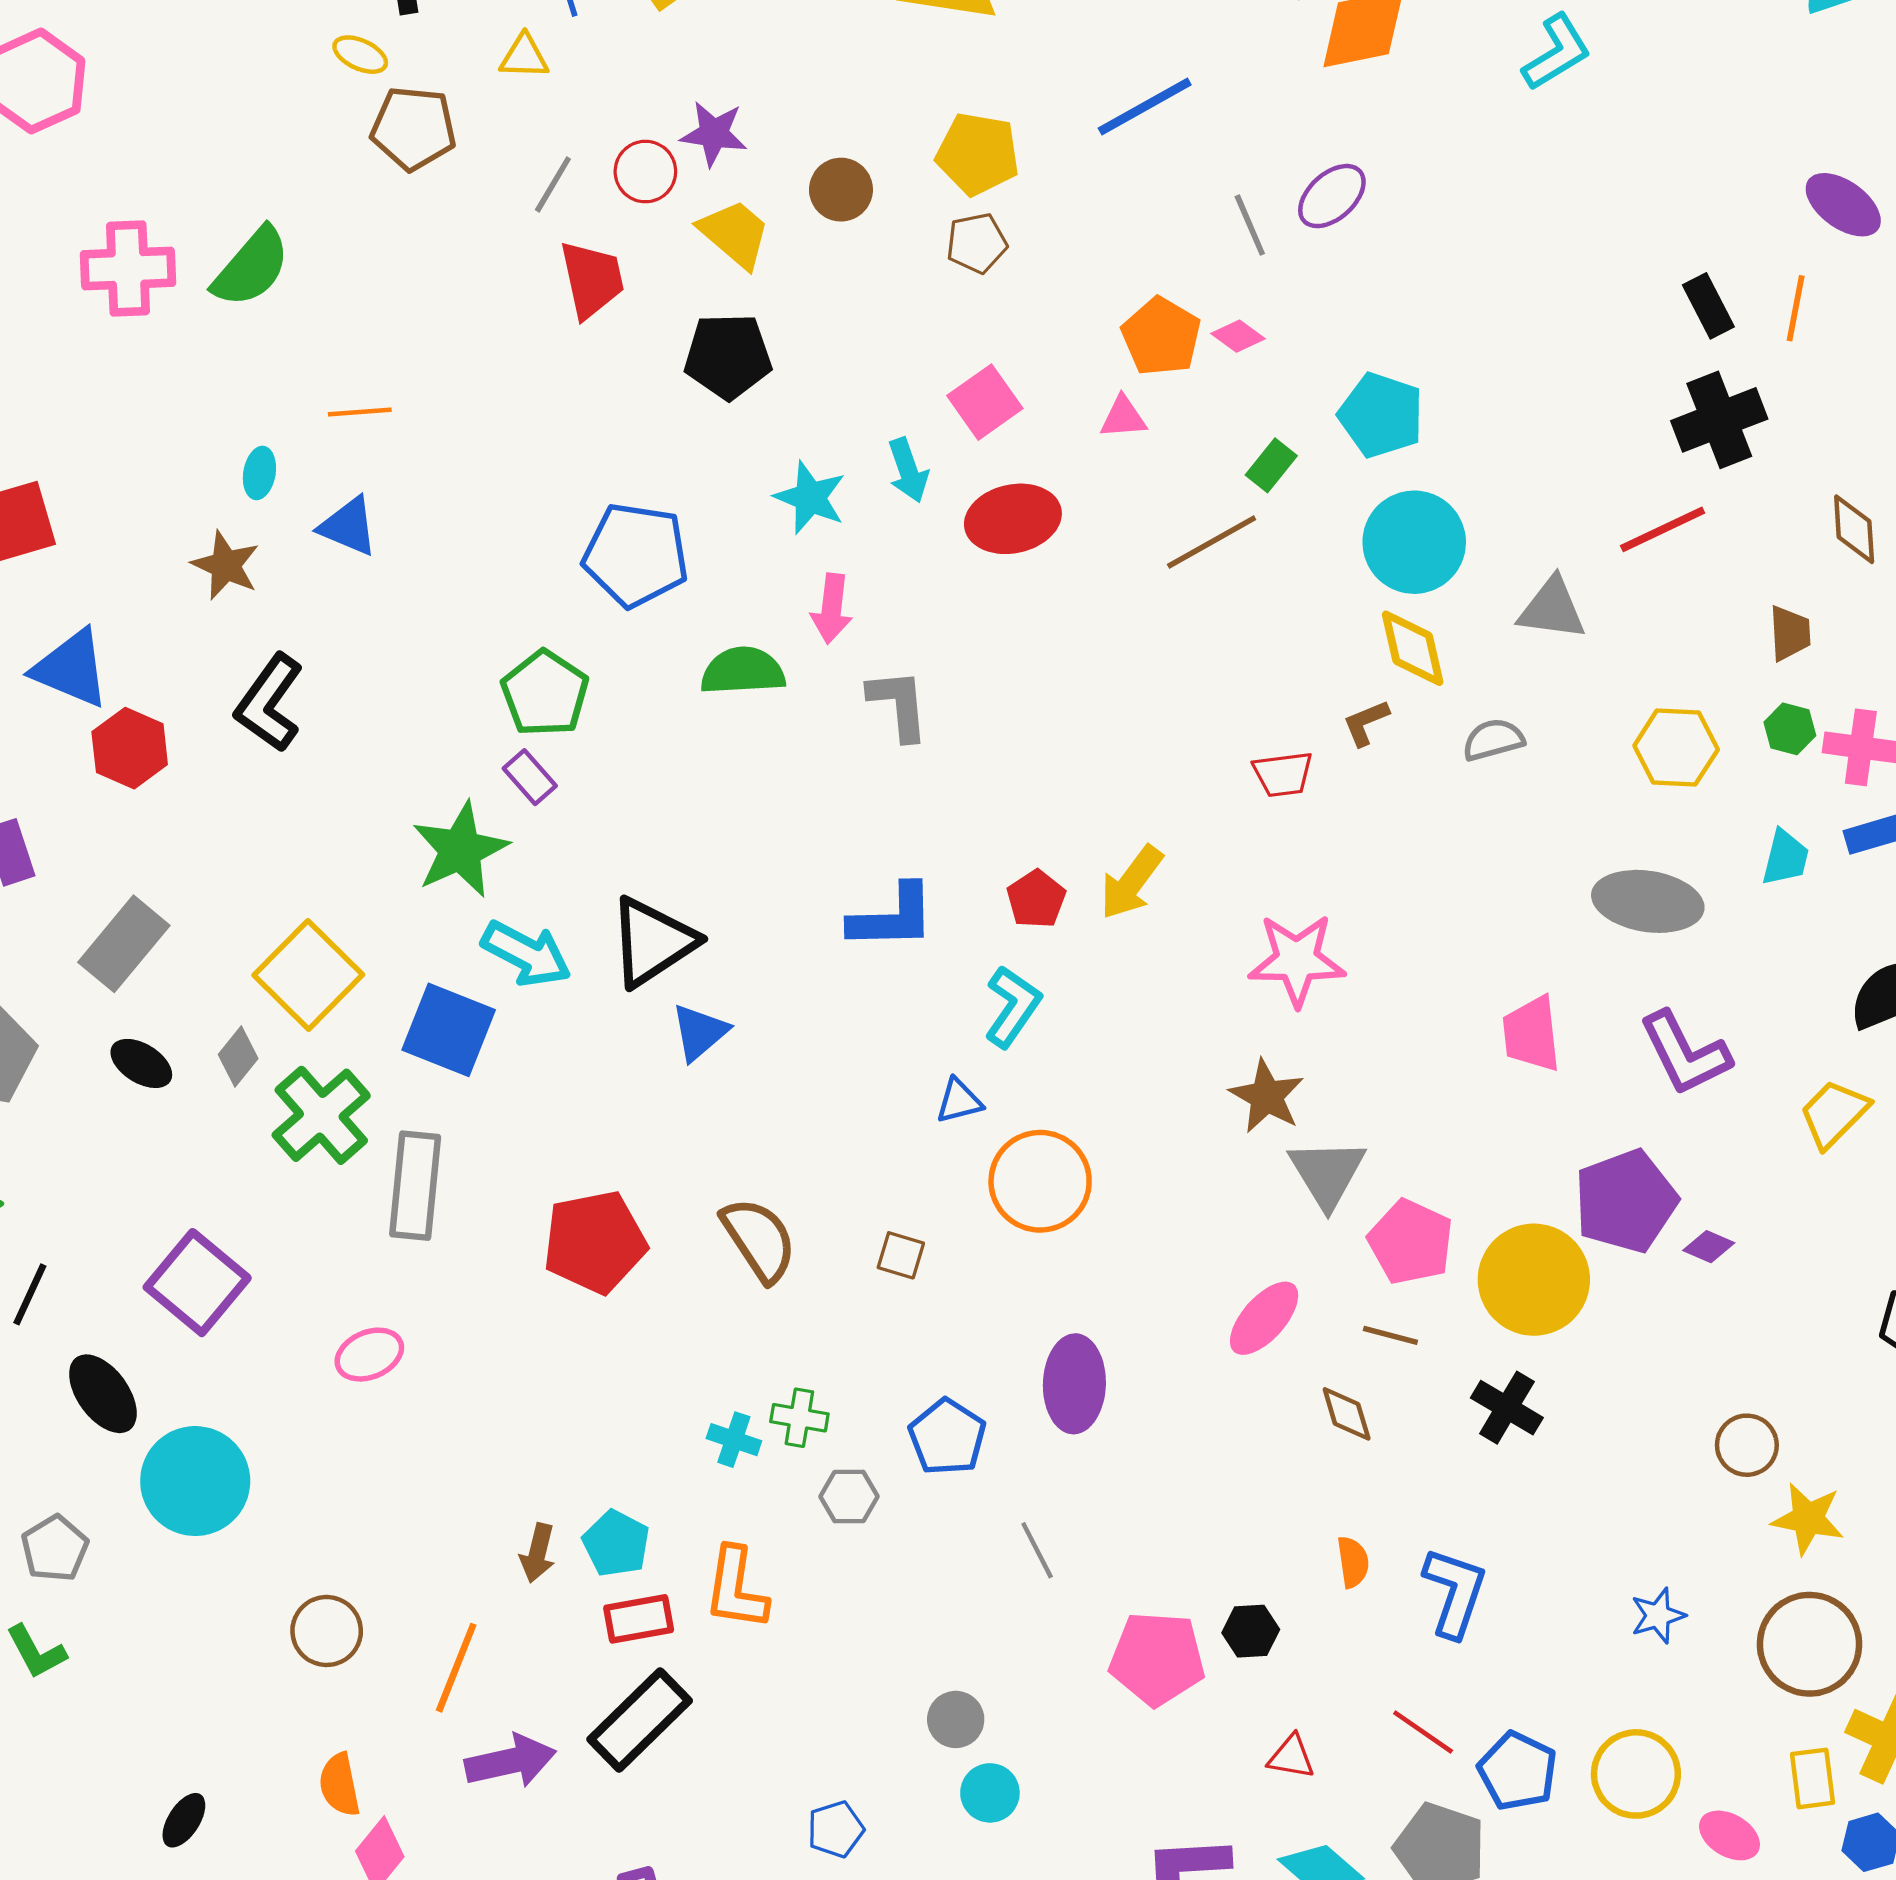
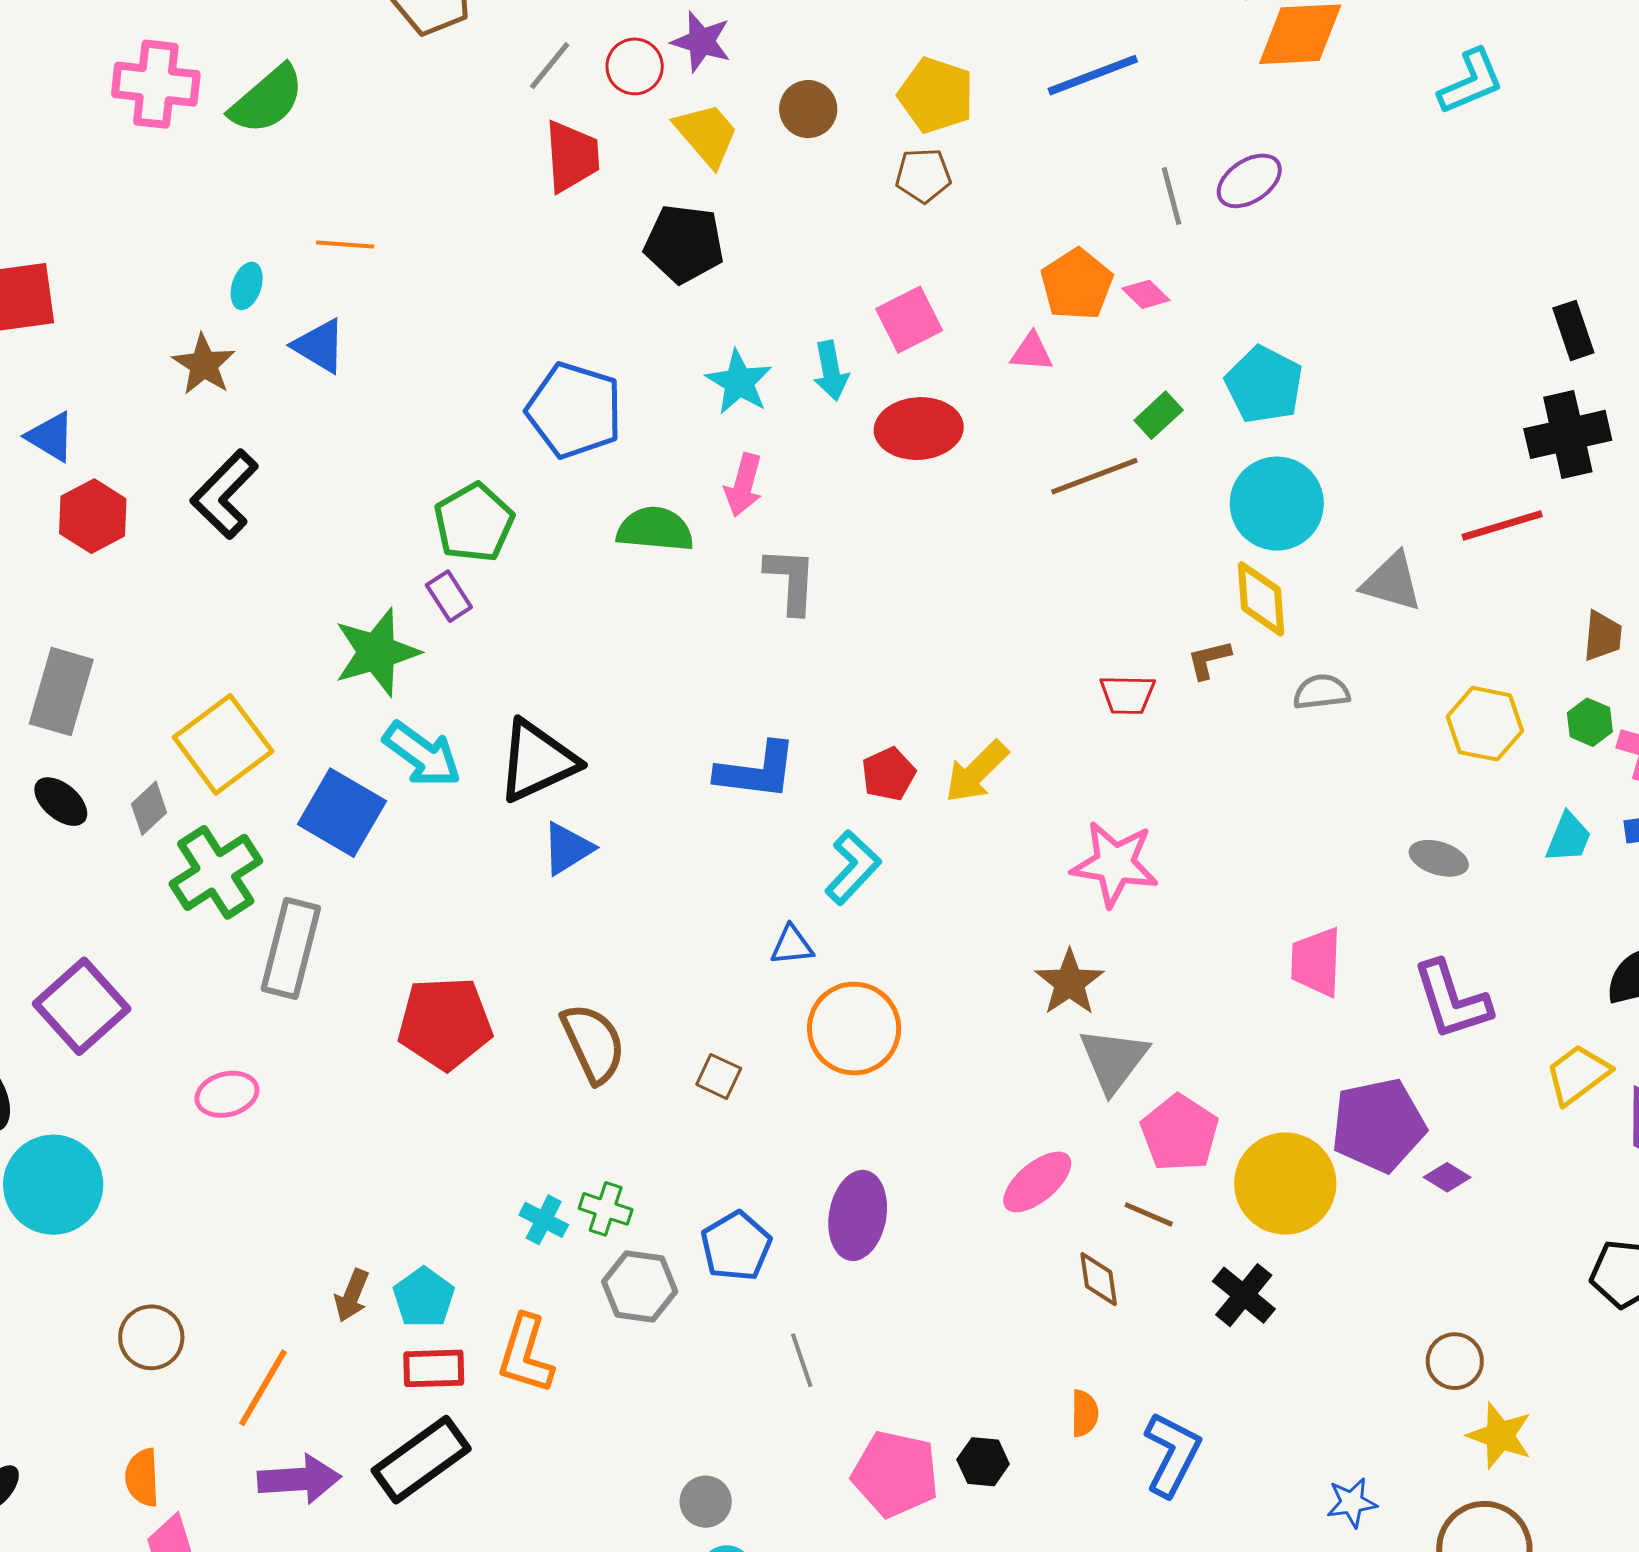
blue triangle: (71, 669) -> (51, 437), size x0.7
gray ellipse: (1648, 901) -> (1439, 858), size x0.6
gray rectangle: (124, 944) -> (61, 692), turned -32
gray hexagon: (849, 1496) -> (640, 1287), size x1.4

